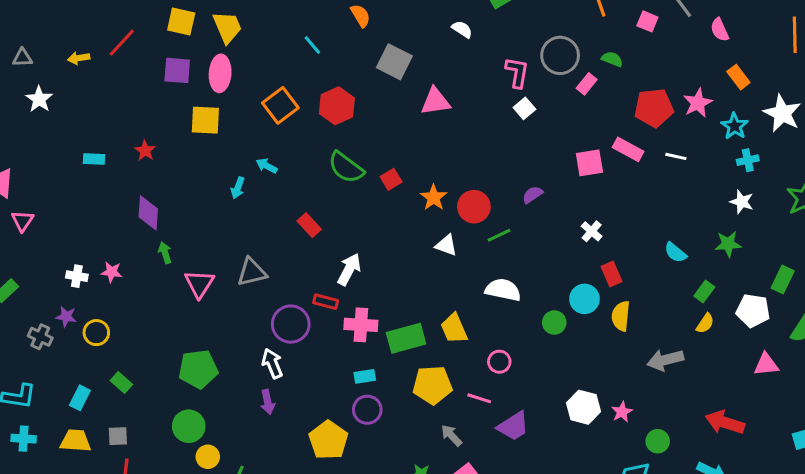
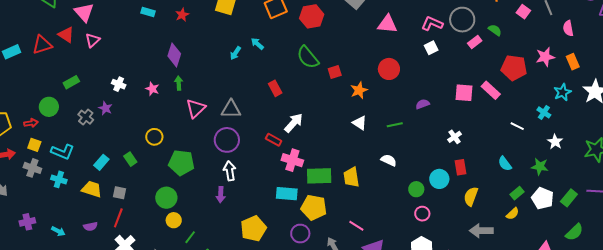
pink L-shape: (517, 72) -> (432, 24), turned -90
pink triangle: (436, 101) -> (387, 24), moved
pink star: (698, 103) -> (545, 57), moved
white line: (676, 156) -> (517, 126), moved
cyan cross: (748, 160) -> (544, 112), moved, turned 32
red circle: (474, 207) -> (389, 69), moved
pink star: (112, 272) -> (152, 89), moved
white semicircle: (503, 290) -> (389, 160), size x0.7
white pentagon: (753, 311) -> (543, 198), moved
yellow semicircle: (621, 316) -> (471, 196), moved
purple circle: (291, 324) -> (227, 140), moved
yellow circle: (96, 333) -> (154, 137), moved
pink circle: (499, 362) -> (422, 214), moved
cyan rectangle: (365, 376) -> (287, 194), size x1.5
yellow pentagon: (432, 385) -> (314, 207), moved
purple circle: (367, 410) -> (300, 234), moved

